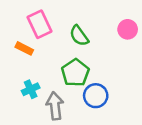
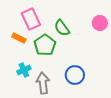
green pentagon: (75, 73) -> (45, 45), moved

